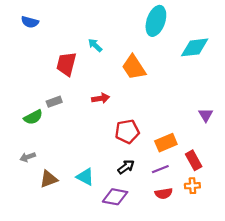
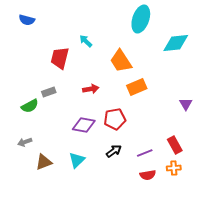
orange rectangle: (166, 143) -> (137, 87), moved
cyan triangle: (85, 177) -> (77, 160), turned 48
purple diamond: (115, 197) -> (84, 125), moved

